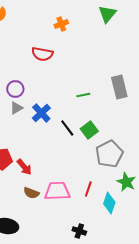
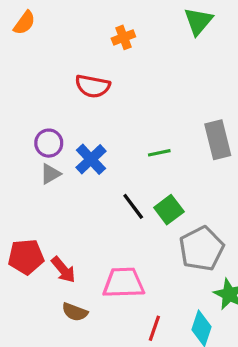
blue cross: (41, 113) -> (91, 159), moved
red line: (88, 189) -> (154, 328), moved
pink trapezoid: (57, 191) -> (123, 283), moved

